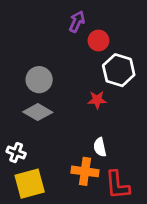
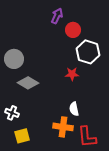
gray circle: (39, 80) -> (14, 59), moved
yellow square: (30, 184) -> (22, 136), size x0.7

